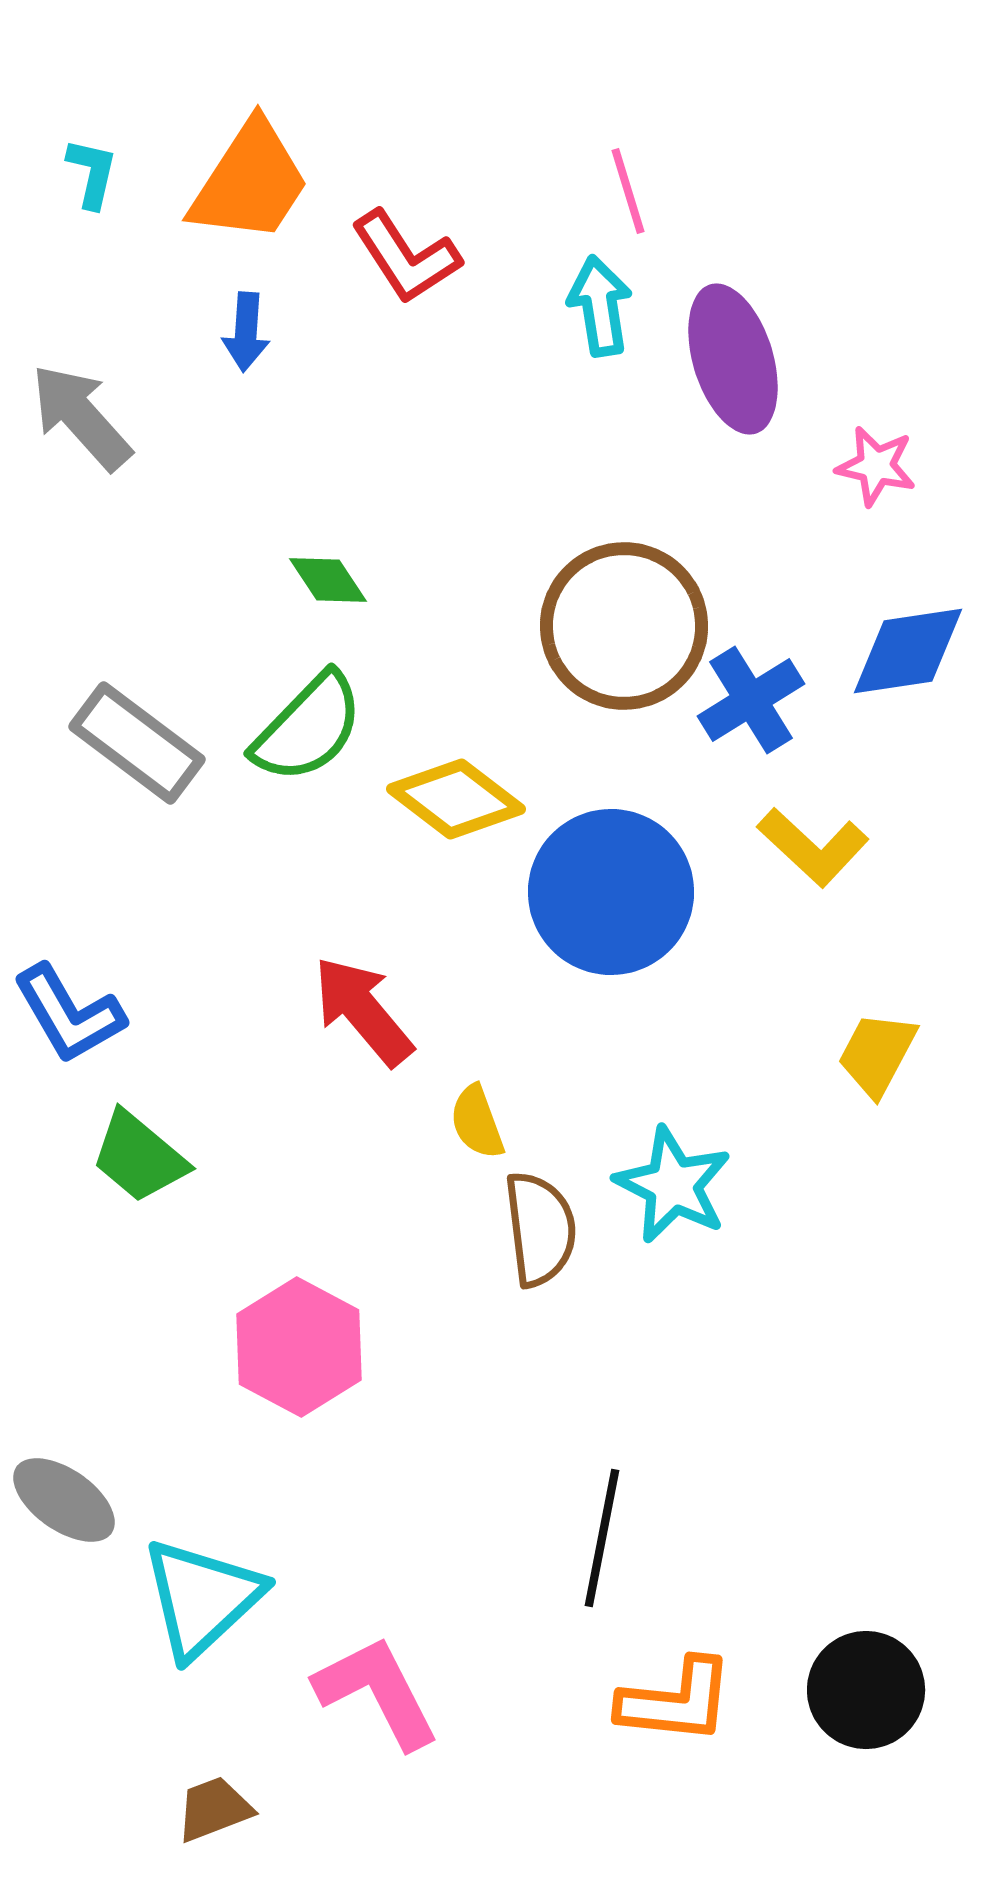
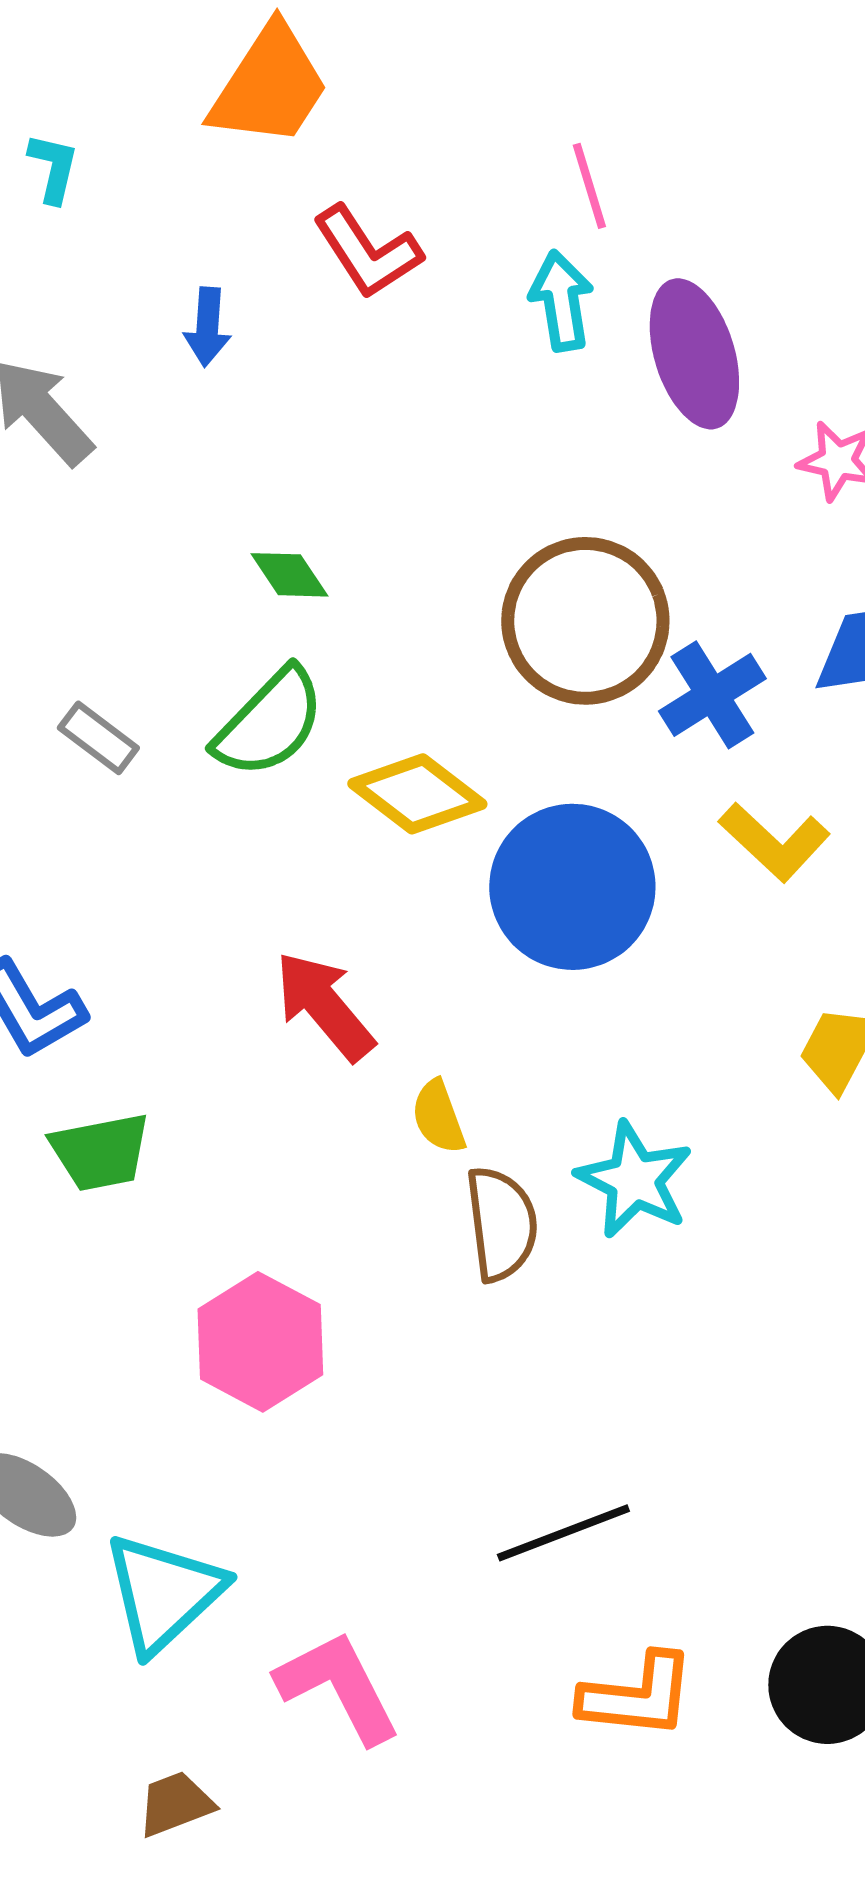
orange trapezoid: (250, 182) -> (269, 86), moved
gray rectangle: (137, 743) -> (98, 738), size x0.6
green trapezoid: (139, 1157) -> (100, 1152), turned -51
black line: (602, 1538) -> (563, 1533), turned 58

